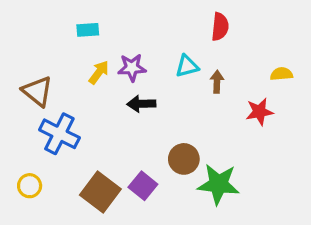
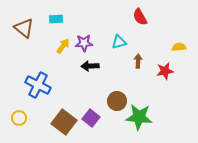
red semicircle: (220, 27) -> (140, 17), turned 144
brown arrow: (217, 82) -> (138, 61), moved
brown triangle: (37, 91) -> (24, 28), moved

